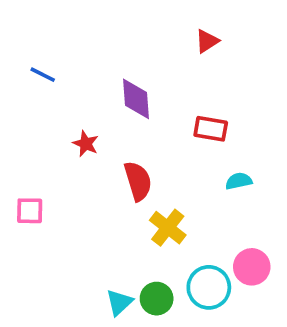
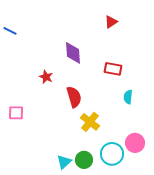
blue line: (43, 75) -> (10, 31), moved
cyan semicircle: (239, 181) -> (128, 97), turned -72

